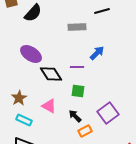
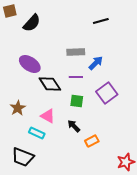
gray rectangle: (77, 27) -> (76, 52), moved
purple square: (108, 113) -> (107, 93), moved
cyan rectangle: (24, 120) -> (37, 133), moved
orange rectangle: (85, 131) -> (92, 141), moved

